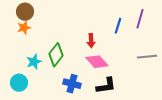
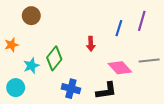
brown circle: (25, 12) -> (31, 16), moved
orange star: (24, 28) -> (11, 45), moved
pink diamond: (97, 62) -> (120, 68), moved

